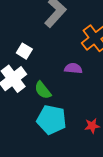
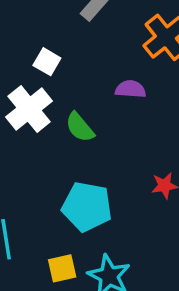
cyan pentagon: (52, 120) -> (87, 207), moved

